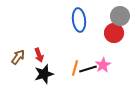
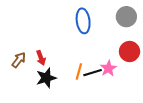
red circle: (114, 33) -> (130, 52), moved

